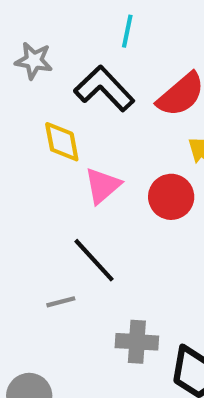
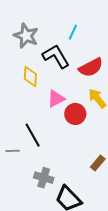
gray star: (34, 61) -> (26, 36), size x1.4
pink triangle: (103, 186) -> (56, 99), moved

